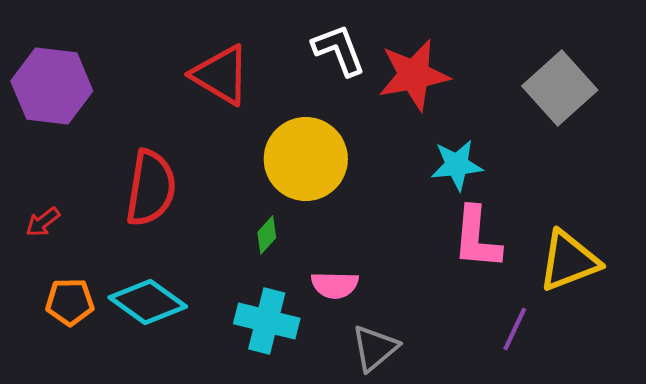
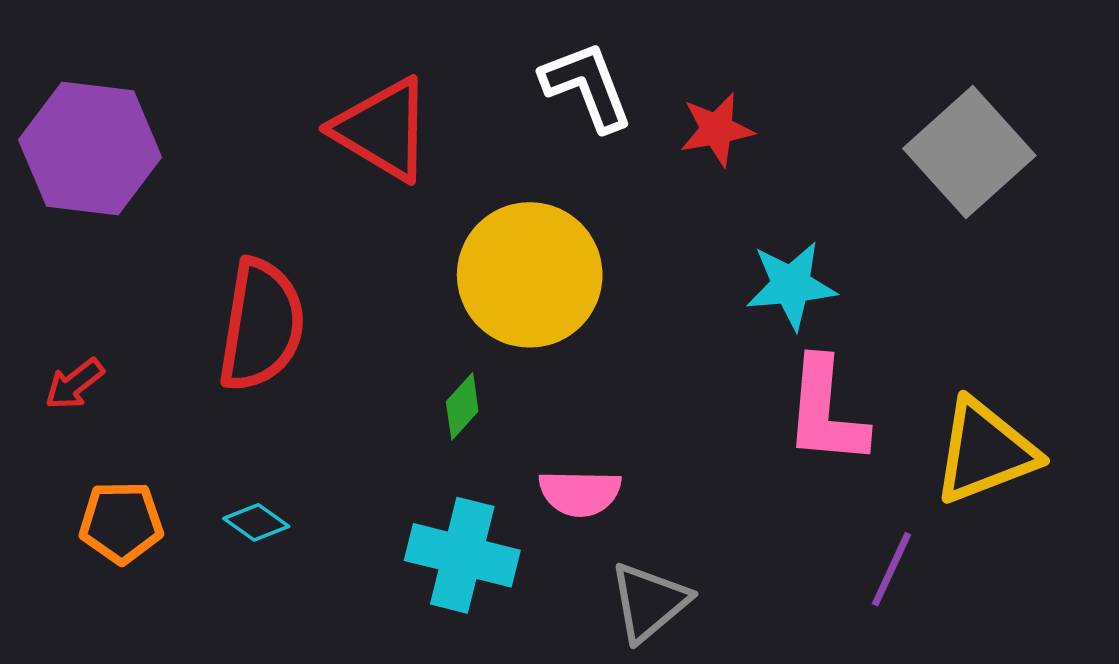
red star: (414, 75) -> (717, 129), size x0.6
cyan diamond: (148, 302) -> (256, 522), size x0.5

